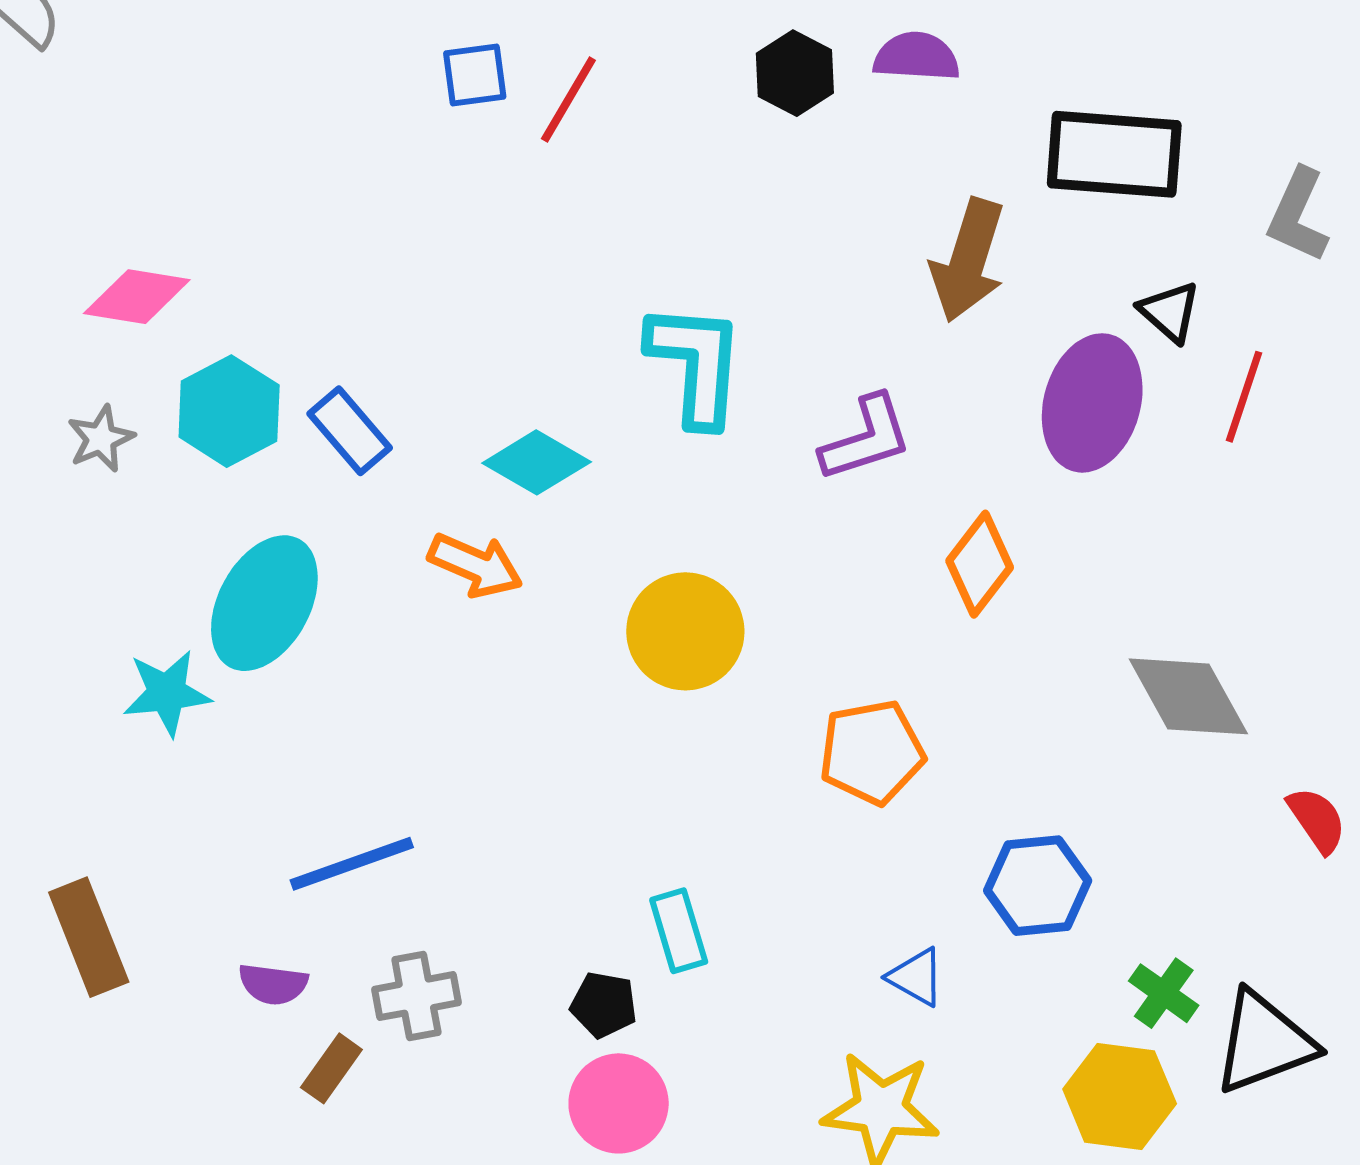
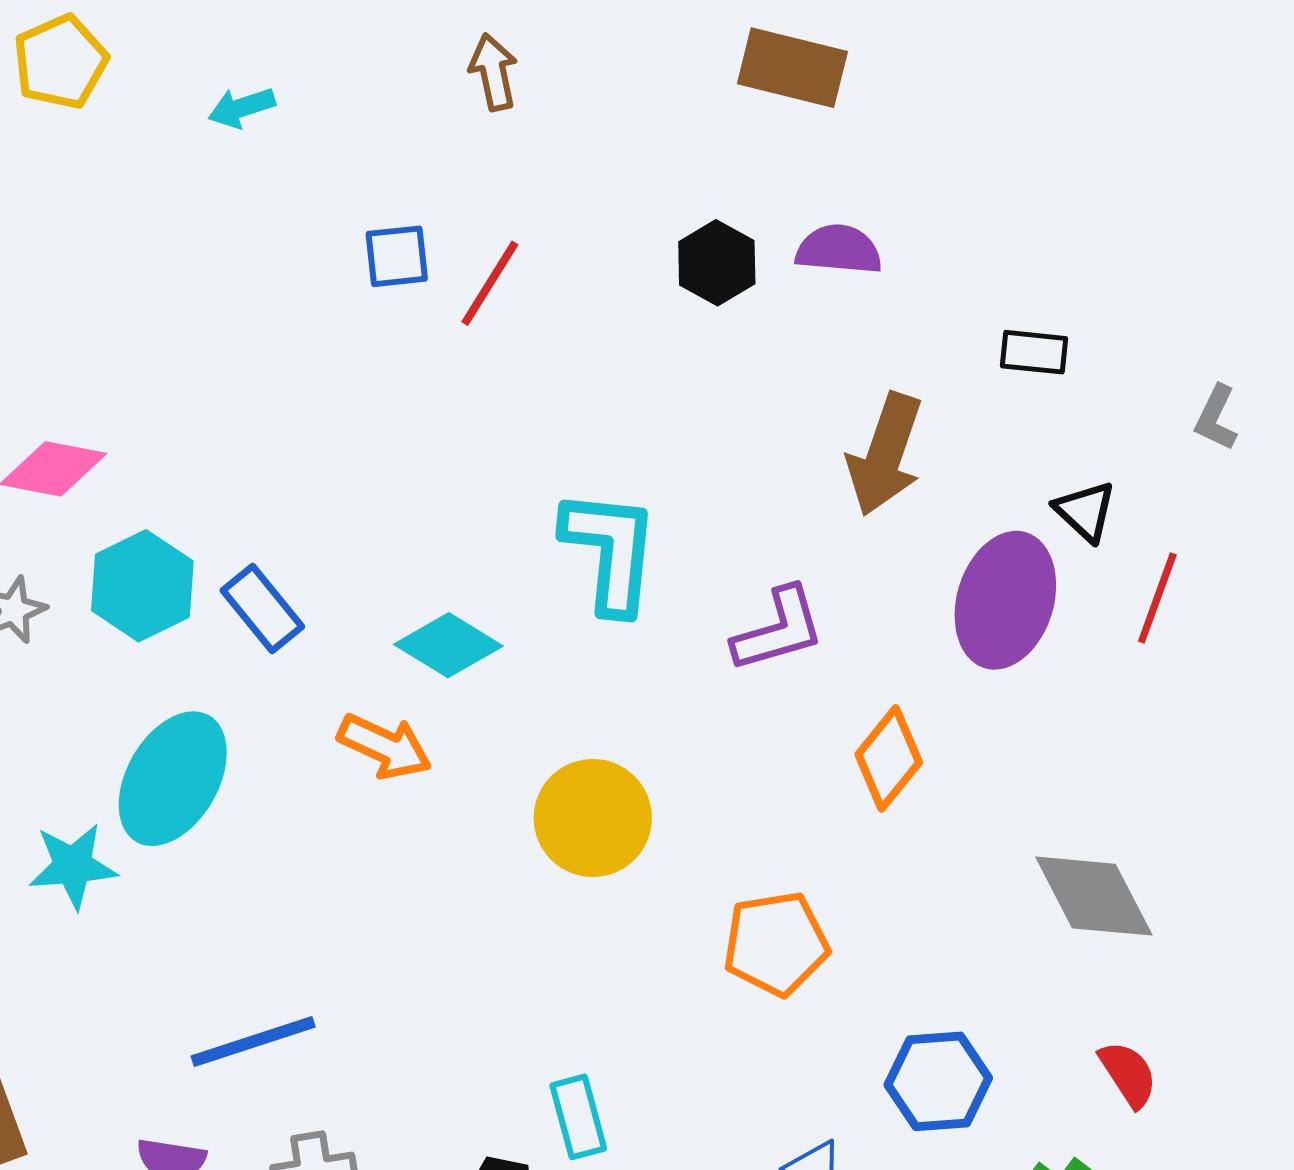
black rectangle: (1114, 154) -> (1034, 352), size x0.5
gray L-shape: (1298, 215) -> (1216, 418), size x0.7
red semicircle: (1317, 820) -> (1128, 1074), moved

